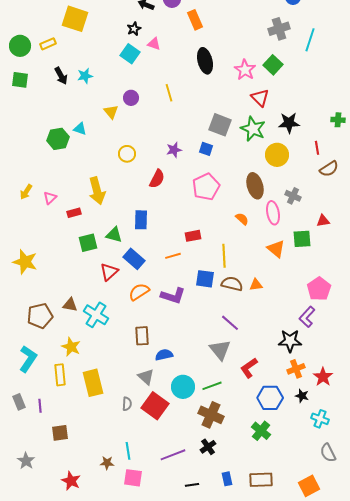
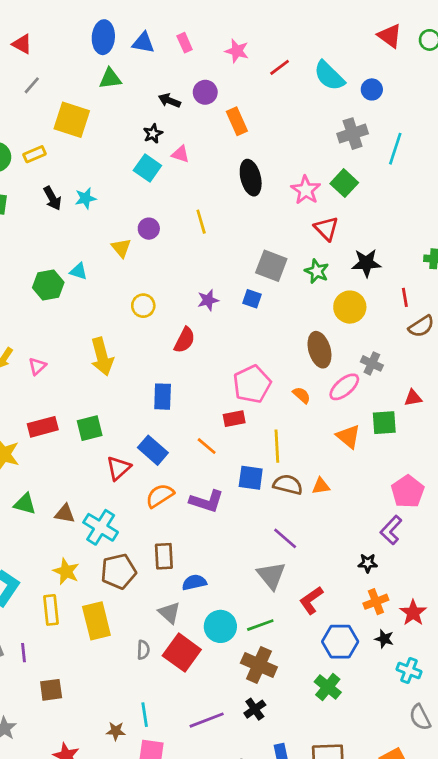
green star: (253, 129) -> (317, 271), size x0.7
pink pentagon: (206, 187) -> (252, 384), moved
red rectangle: (74, 213) -> (43, 427), moved, size x1.5
pink ellipse: (273, 213) -> (344, 387), turned 60
green triangle: (114, 235) -> (25, 504), moved
orange line: (173, 256) -> (207, 446), turned 56
brown pentagon: (40, 316) -> (118, 571), moved
black star: (290, 341) -> (368, 563), size x0.6

